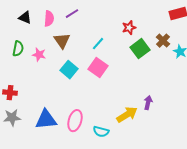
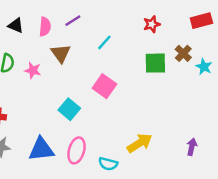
red star: (129, 28) -> (152, 24), moved
cyan line: (98, 44) -> (104, 42), moved
green square: (140, 49) -> (155, 63), turned 36
cyan square: (69, 70) -> (69, 109), moved
purple arrow: (148, 103) -> (192, 147), moved

